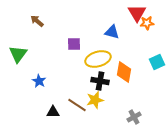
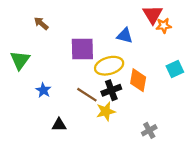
purple square: (74, 44) -> (82, 49), size x1.6
black cross: (100, 81) -> (111, 90), turned -30
brown line: (77, 105) -> (87, 95), moved

